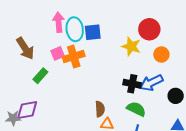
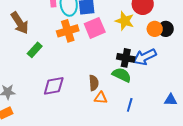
pink square: (58, 53) -> (95, 28), moved, size x1.5
black circle: (176, 96) -> (166, 29), moved
green semicircle: (136, 109) -> (122, 75), moved
purple diamond: (27, 110) -> (54, 86), moved

